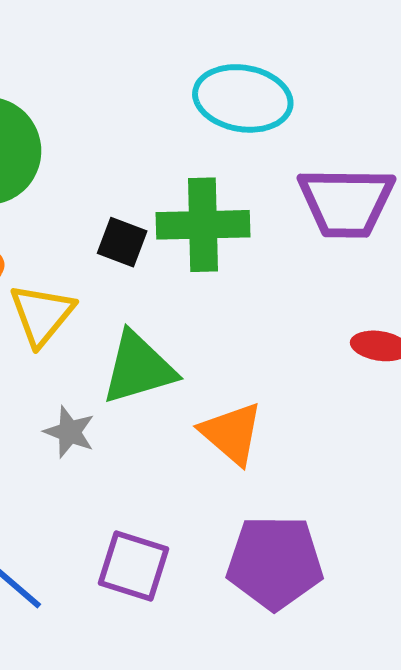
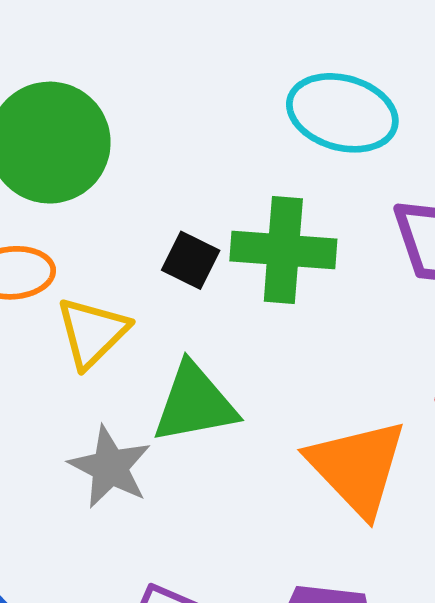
gray star: (69, 432) -> (110, 467), size x1.4
orange triangle: (232, 433) -> (357, 467), moved, size x1.4

